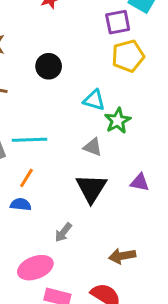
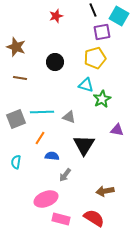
yellow pentagon: (128, 56) -> (95, 58), moved
gray triangle: (93, 147) -> (69, 117), moved
purple triangle: (140, 182) -> (117, 130), moved
blue semicircle: (21, 204) -> (52, 156), moved

